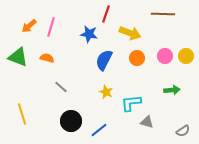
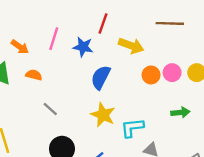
orange arrow: (29, 26) -> (20, 47), moved, turned -105
pink line: (51, 27) -> (54, 39), moved
orange circle: (137, 58) -> (151, 75), moved
yellow star: (106, 92) -> (103, 115), size x1.5

